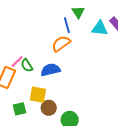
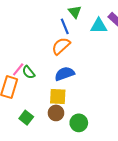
blue semicircle: (50, 70) -> (65, 74), moved
yellow square: (38, 95) -> (58, 96), moved
green square: (19, 109) -> (26, 118), turned -32

